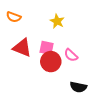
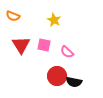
red triangle: (22, 48) -> (21, 45), turned 36
red circle: (51, 62) -> (57, 76), moved

